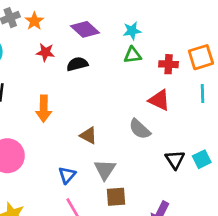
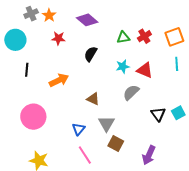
cyan star: (132, 31) -> (123, 66), moved
black semicircle: (77, 64) -> (91, 54), moved, turned -42
red cross: (169, 64) -> (144, 36), moved, turned -32
orange arrow: (44, 109) -> (59, 80), turned -114
gray semicircle: (140, 129) -> (131, 92), turned 96
brown square: (116, 197) -> (116, 144), turned 35

